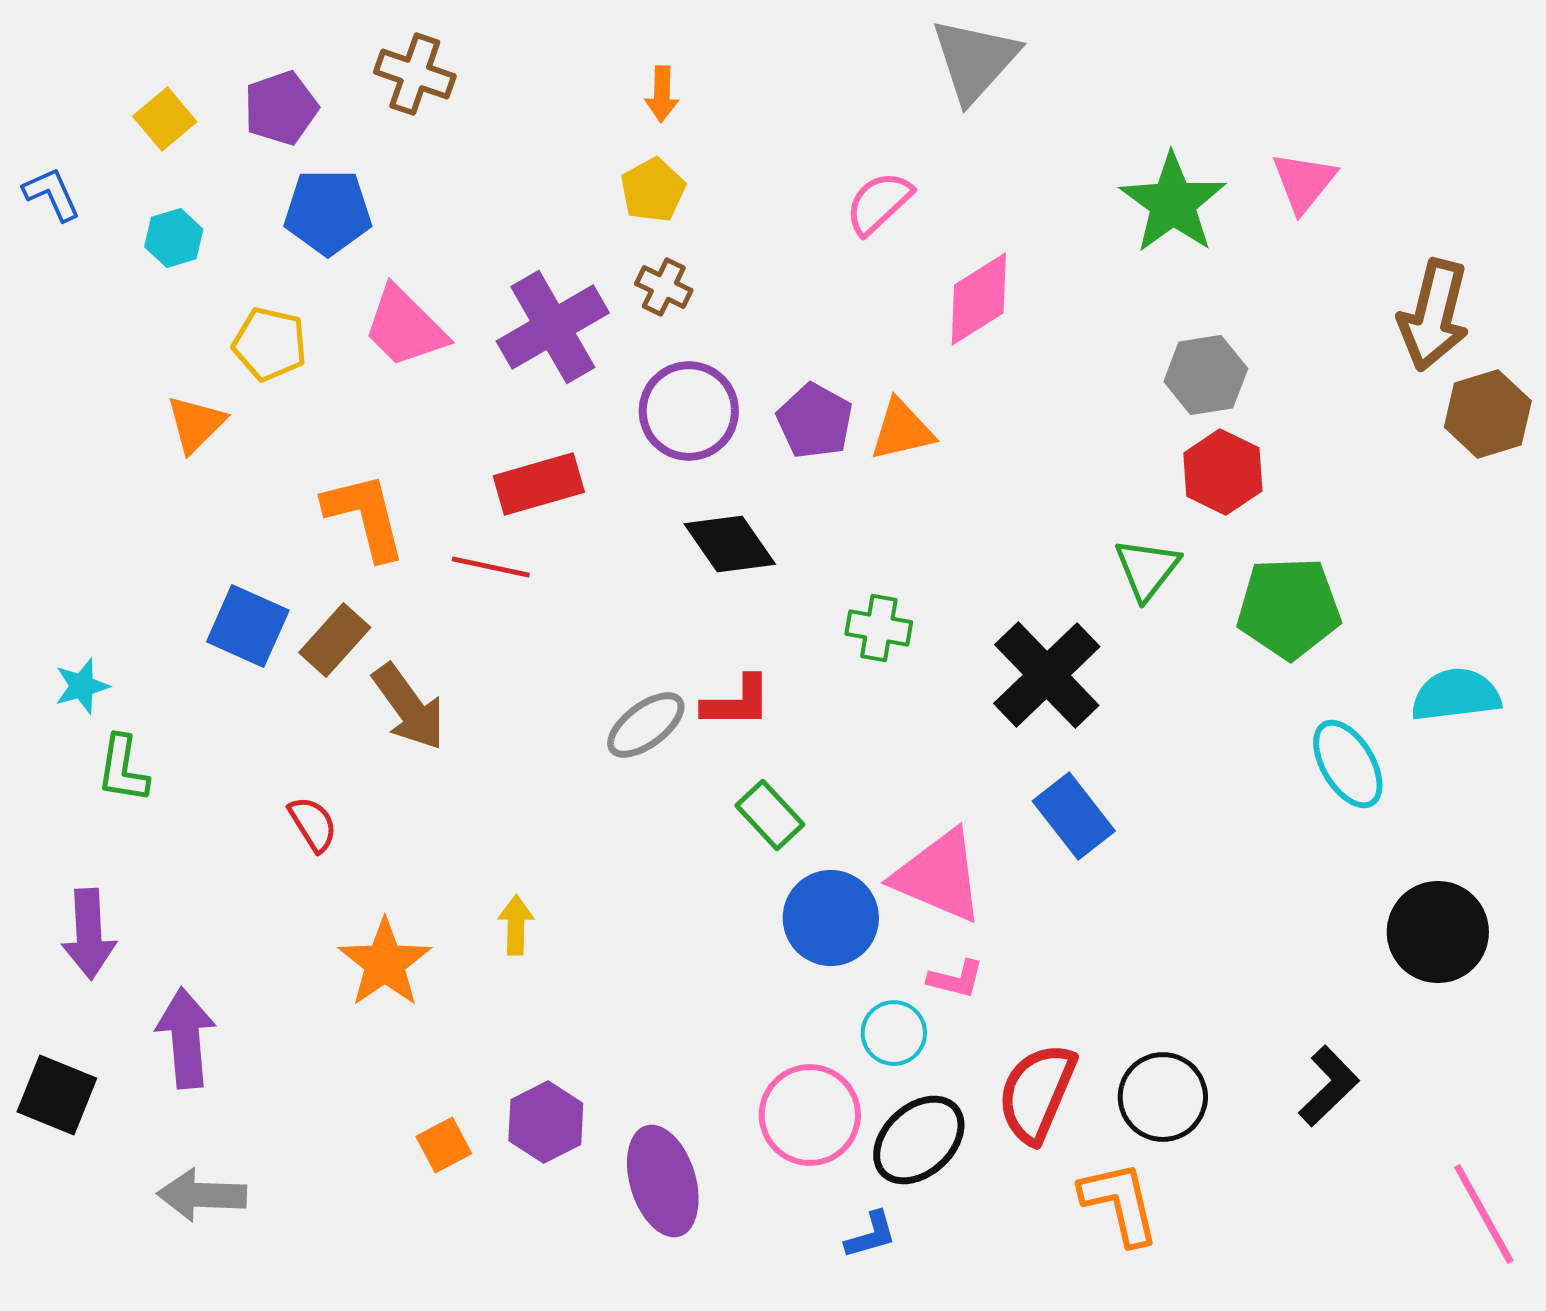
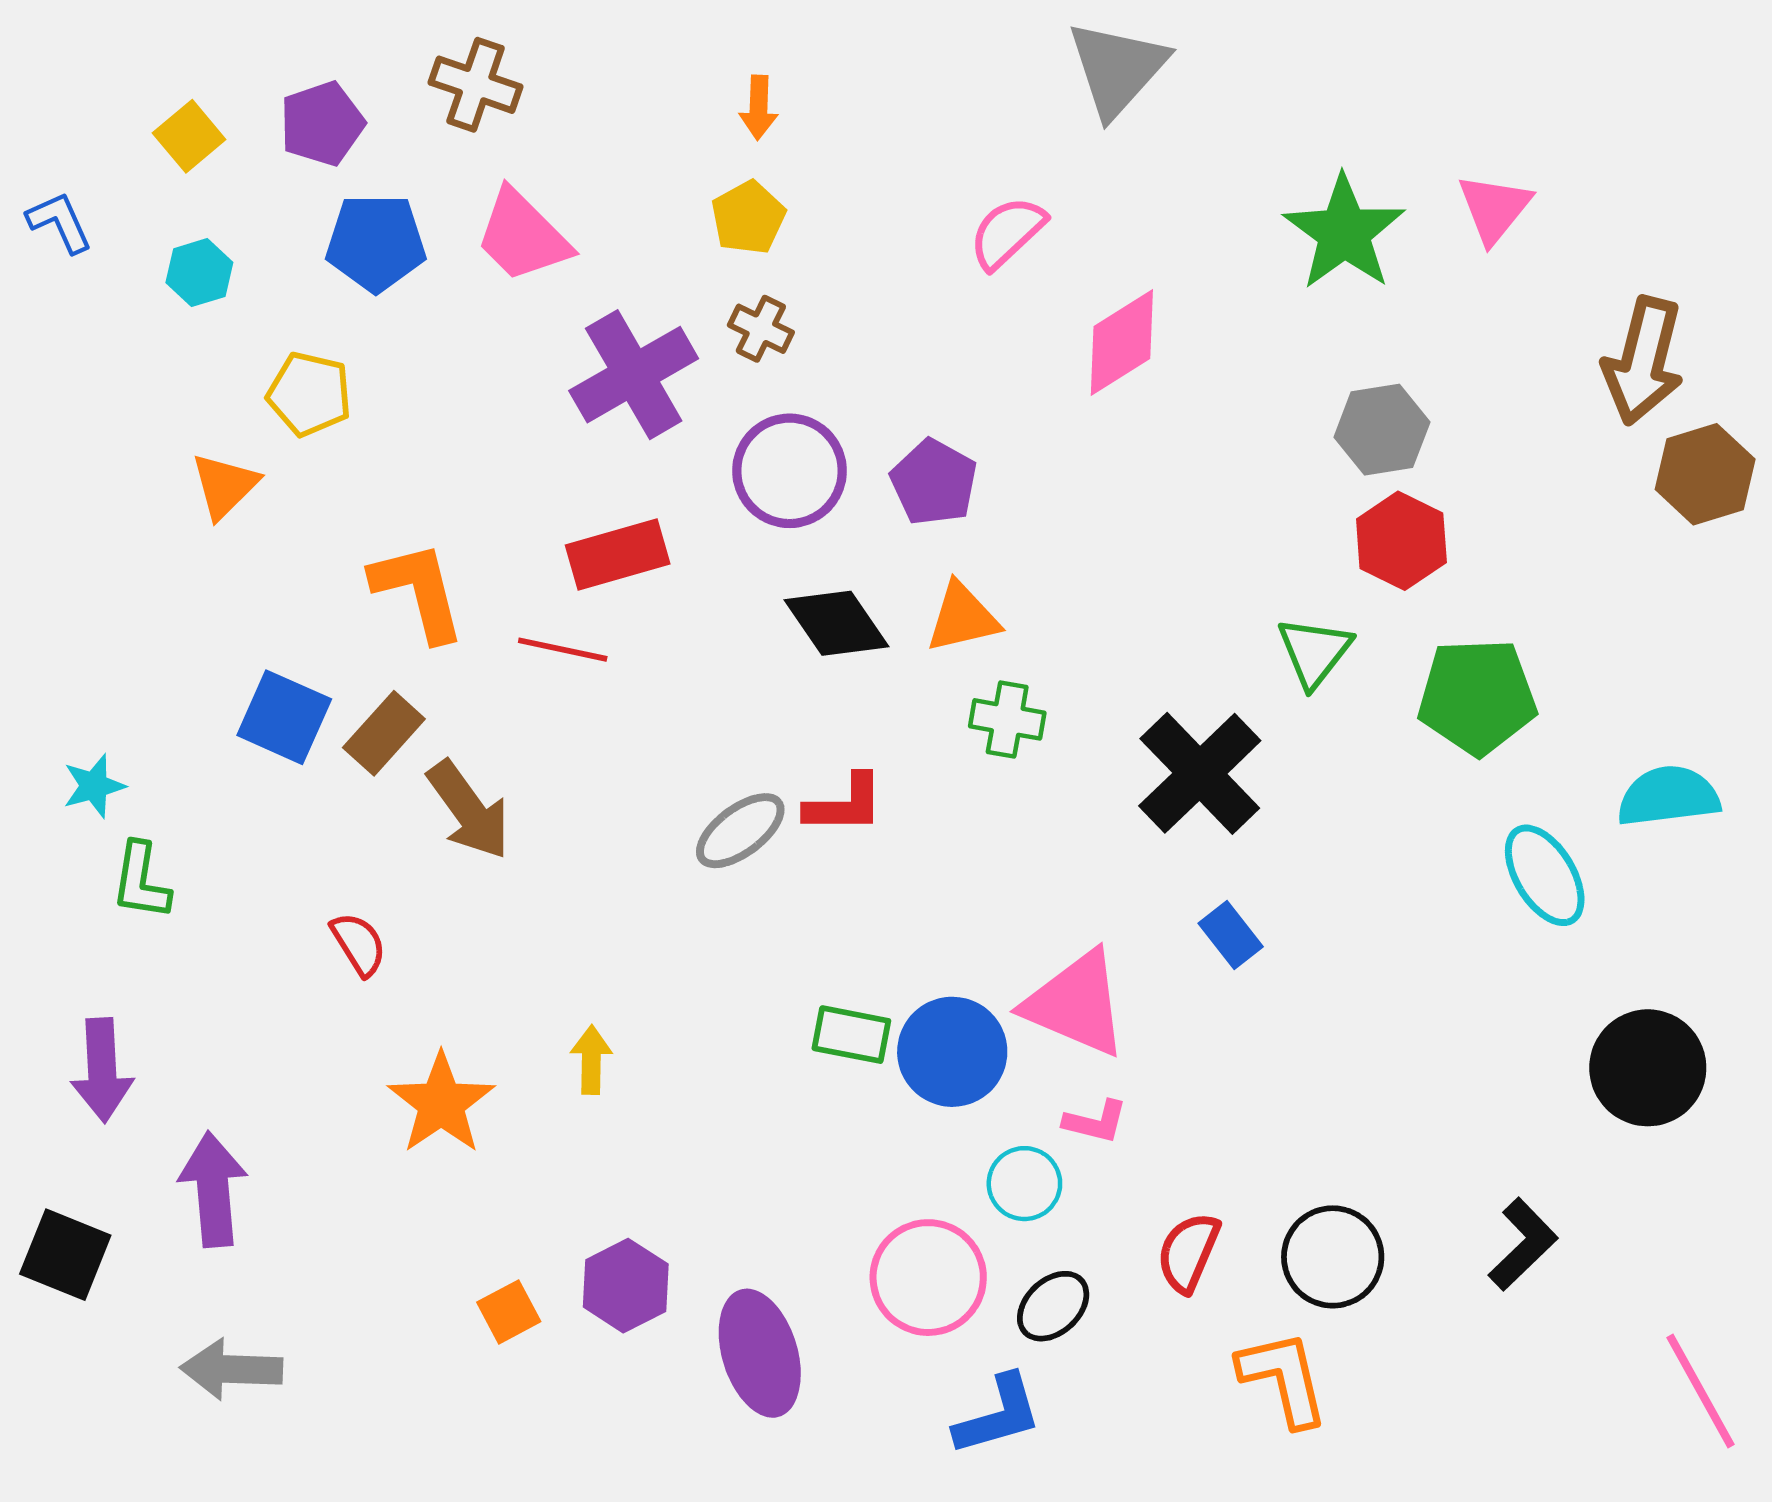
pink trapezoid: (405, 327) -> (523, 236), moved
orange triangle: (902, 430) -> (963, 618), moved
green rectangle: (770, 815) -> (851, 1035), moved, turned -36
blue rectangle: (1074, 816) -> (1231, 935), size x0.7
red semicircle: (1037, 1093) -> (1188, 1252), size x0.7
black ellipse: (919, 1140) -> (1053, 1306), size x0.7
blue L-shape: (871, 1235) -> (998, 1415), size x1.5

